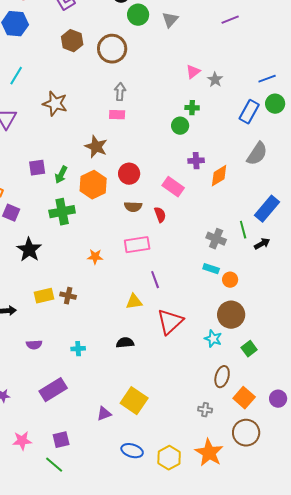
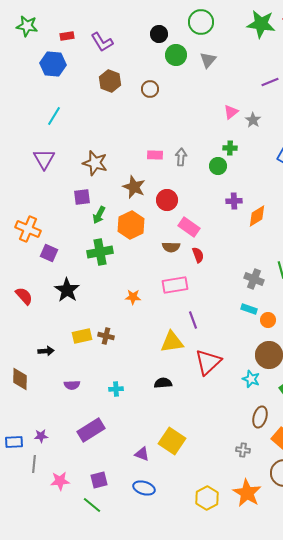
purple line: (230, 20) -> (270, 82), moved
brown circle: (112, 49) -> (150, 89), size x0.6
gray arrow: (120, 92) -> (181, 157), moved
brown star: (55, 104) -> (95, 163), moved
purple square: (37, 168) -> (82, 197), moved
red circle: (129, 174) -> (167, 200), moved
pink rectangle: (173, 187) -> (189, 227), moved
yellow triangle: (134, 302) -> (172, 342), size x1.4
purple triangle: (104, 414) -> (142, 454), turned 42
blue ellipse: (132, 451) -> (144, 488), moved

